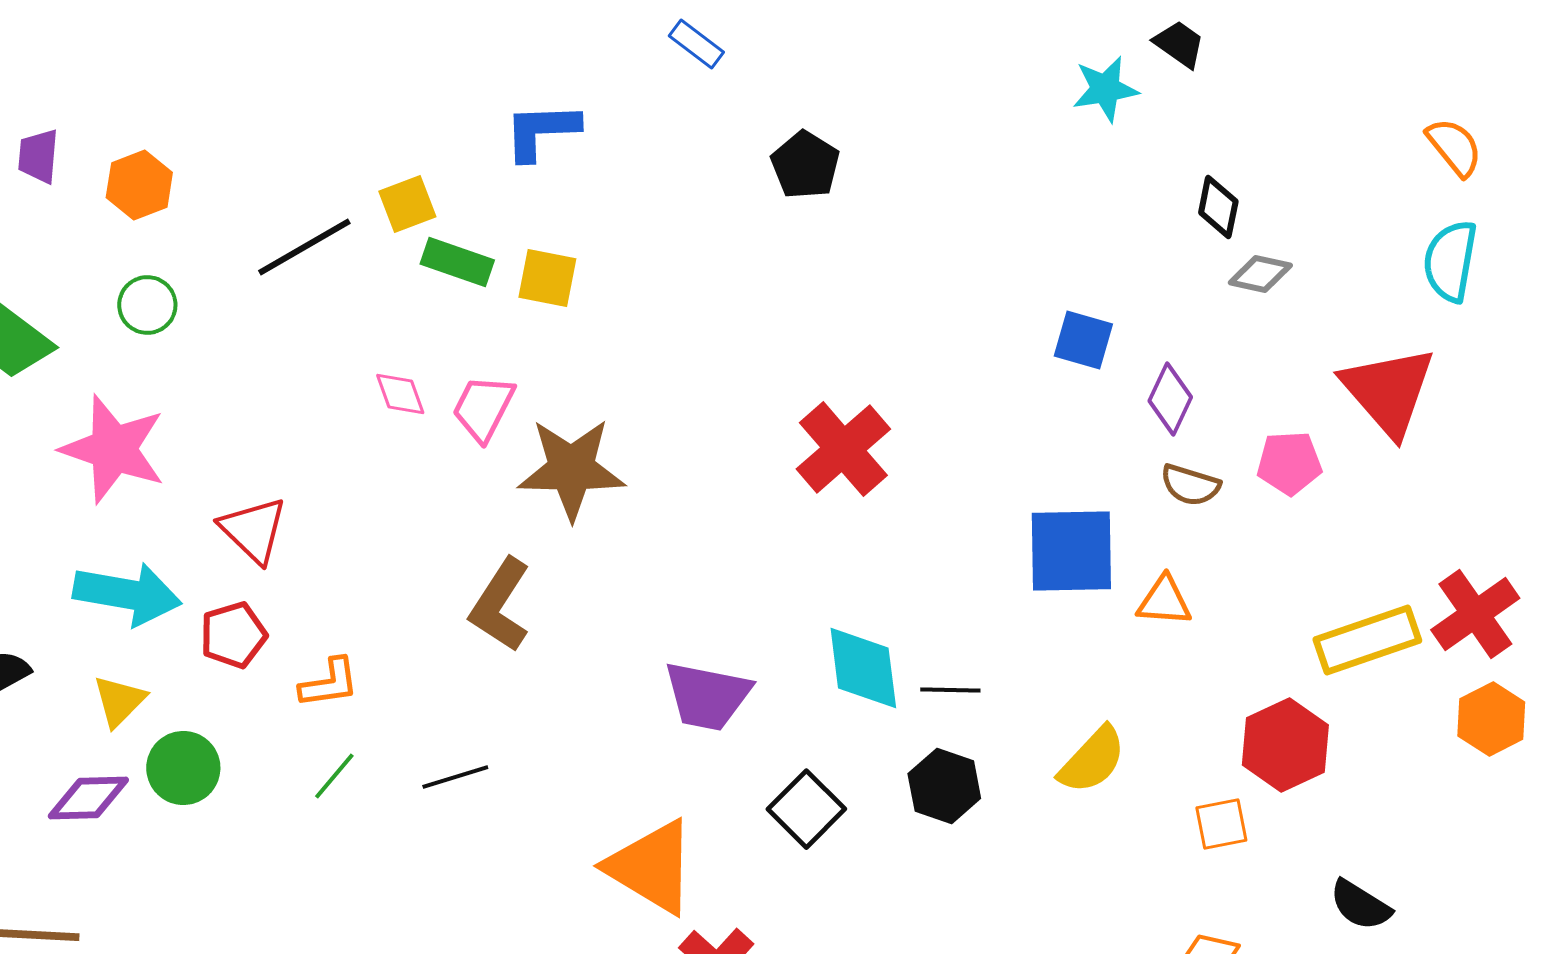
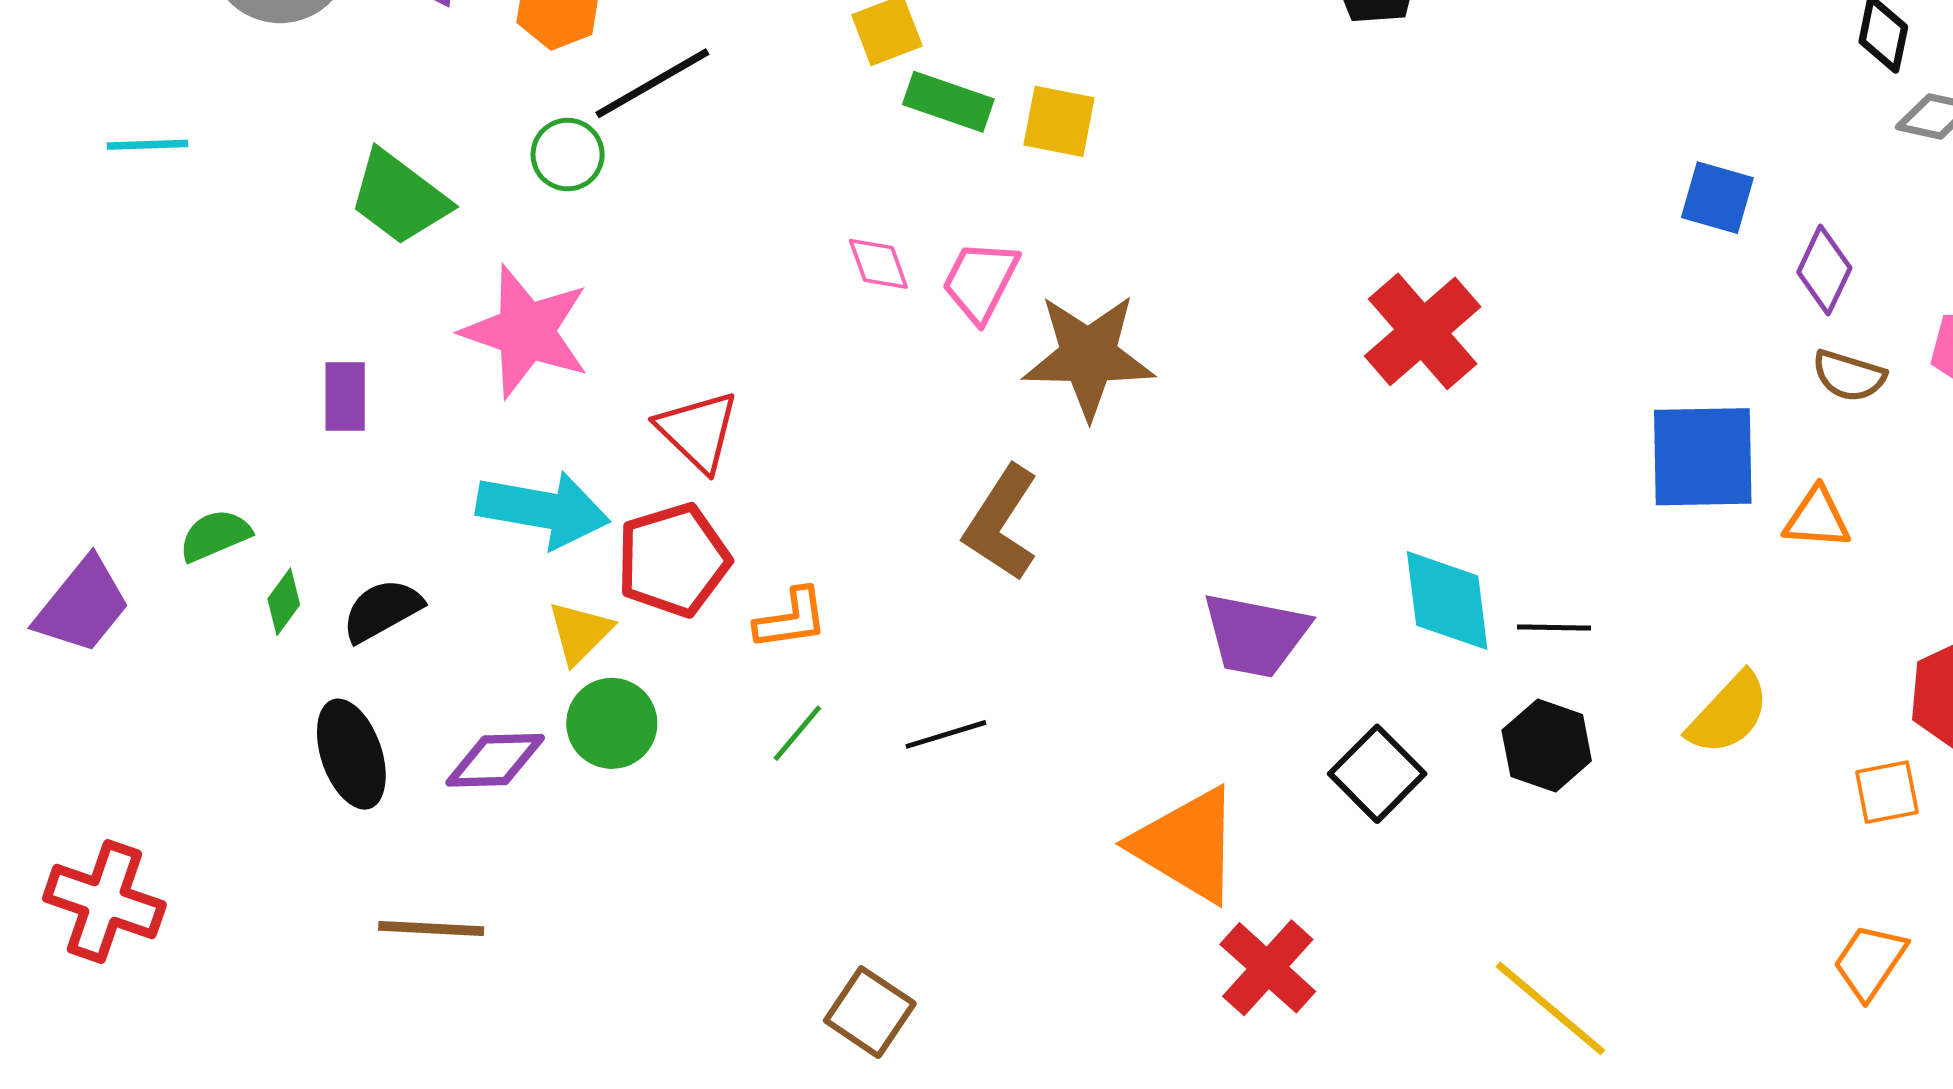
black line: (304, 247) -> (652, 83), moved
red pentagon: (233, 635) -> (673, 560), size x1.4
yellow triangle: (119, 701) -> (580, 632), moved

